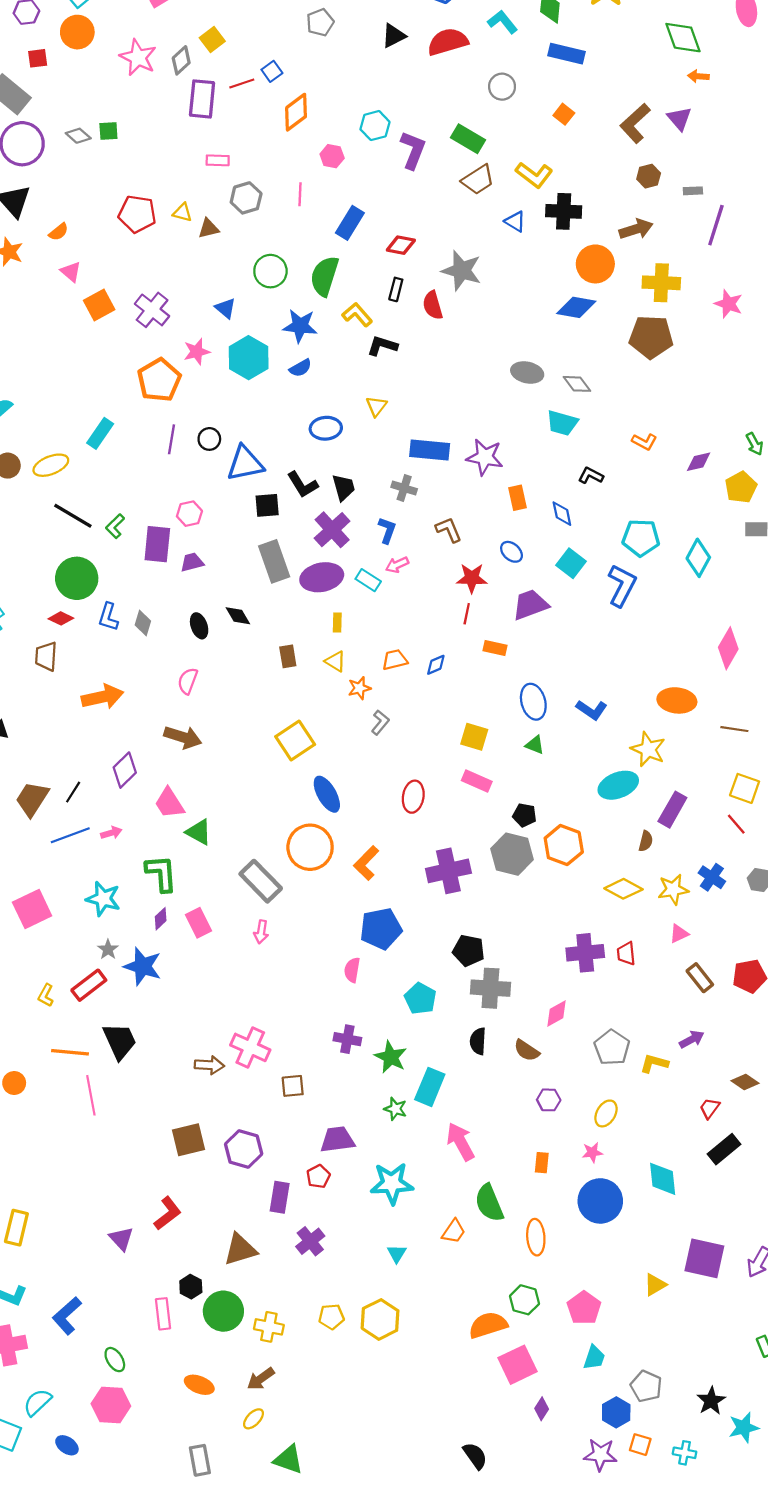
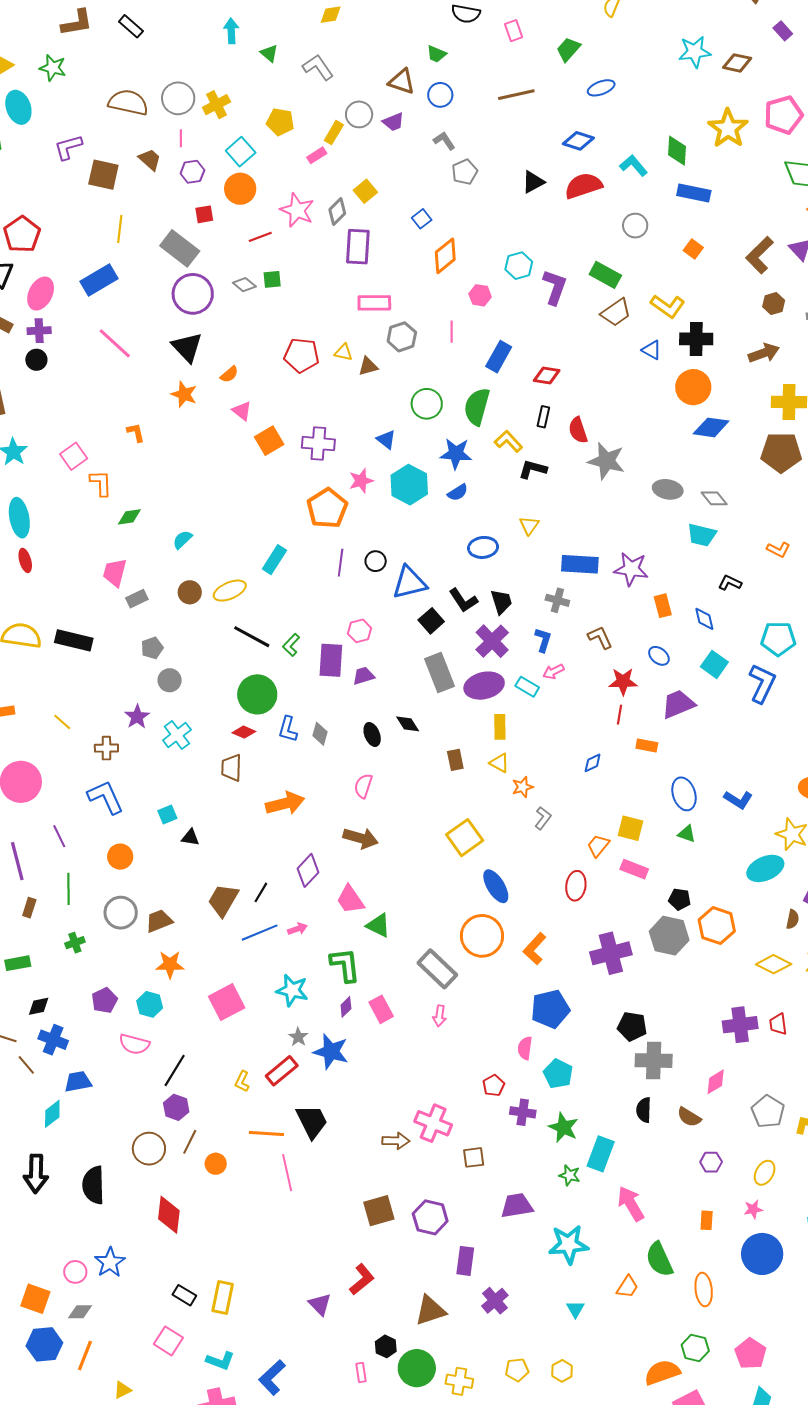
red line: (242, 84) -> (260, 237), moved
pink rectangle: (218, 160) -> (374, 303), size x1.5
orange circle: (595, 264) -> (693, 387), moved
gray star: (462, 271) -> (606, 461), moved
purple cross: (152, 310) -> (318, 444), turned -32
black square: (267, 505) -> (431, 621), turned -35
yellow rectangle: (337, 622) -> (500, 727), size x1.4
orange trapezoid: (395, 660) -> (598, 846), moved, turned -35
cyan pentagon: (420, 998) -> (558, 1074), moved
red pentagon: (318, 1176) -> (494, 1086), moved
pink rectangle: (163, 1314) -> (361, 1373), size x0.7
yellow hexagon: (380, 1319) -> (562, 1371), size x0.6

